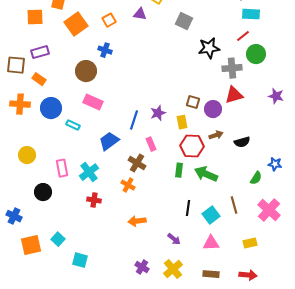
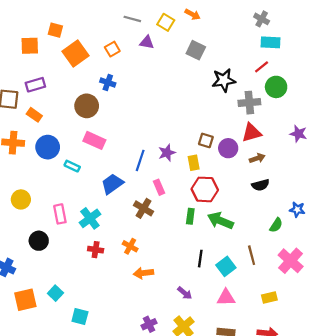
brown arrow: (216, 135) -> (257, 158), moved
orange cross: (128, 185) -> (130, 246), moved
purple cross: (142, 267) -> (149, 324), turned 32

